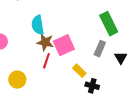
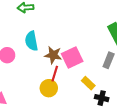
cyan semicircle: (38, 25) -> (31, 41), moved
yellow circle: (17, 80) -> (49, 88), moved

